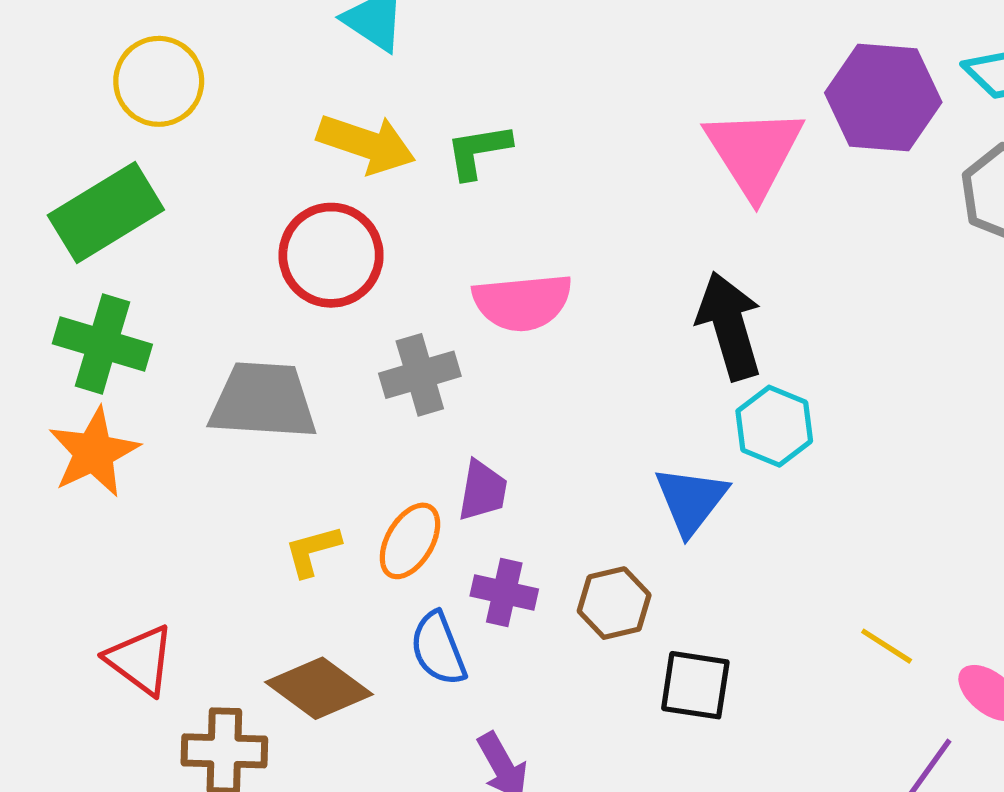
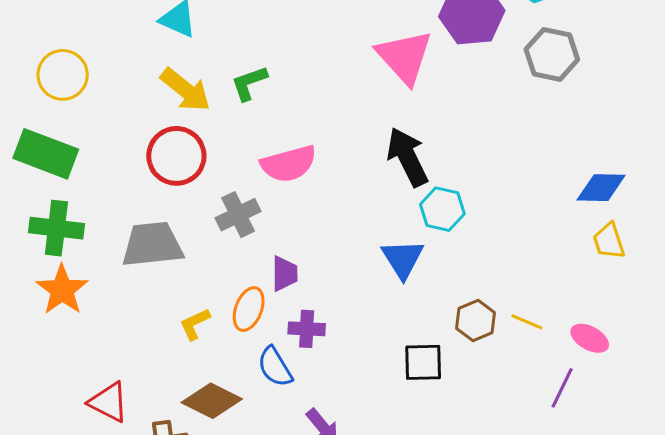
yellow arrow: (366, 144) -> (185, 90), turned 30
green rectangle: (106, 212) -> (46, 154), turned 62
brown hexagon: (614, 603) -> (476, 320), moved

